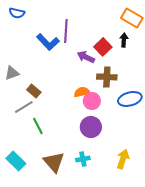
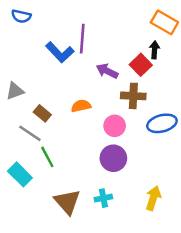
red square: (103, 47) -> (141, 65), moved
orange semicircle: (82, 92) -> (81, 106), moved
gray line: (24, 107) -> (30, 133), turned 66
cyan rectangle: (16, 161) -> (20, 174), moved

